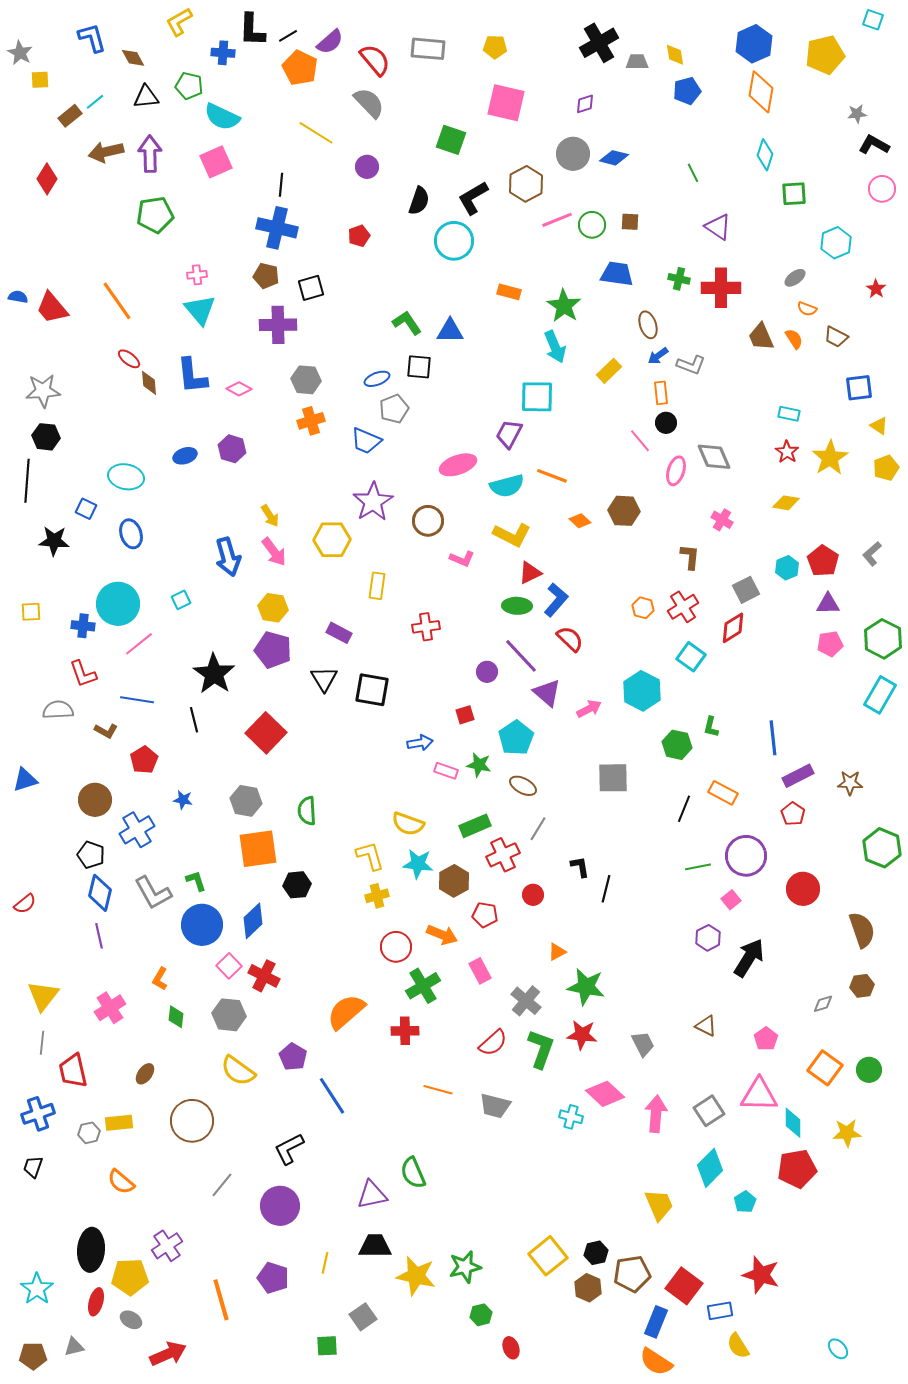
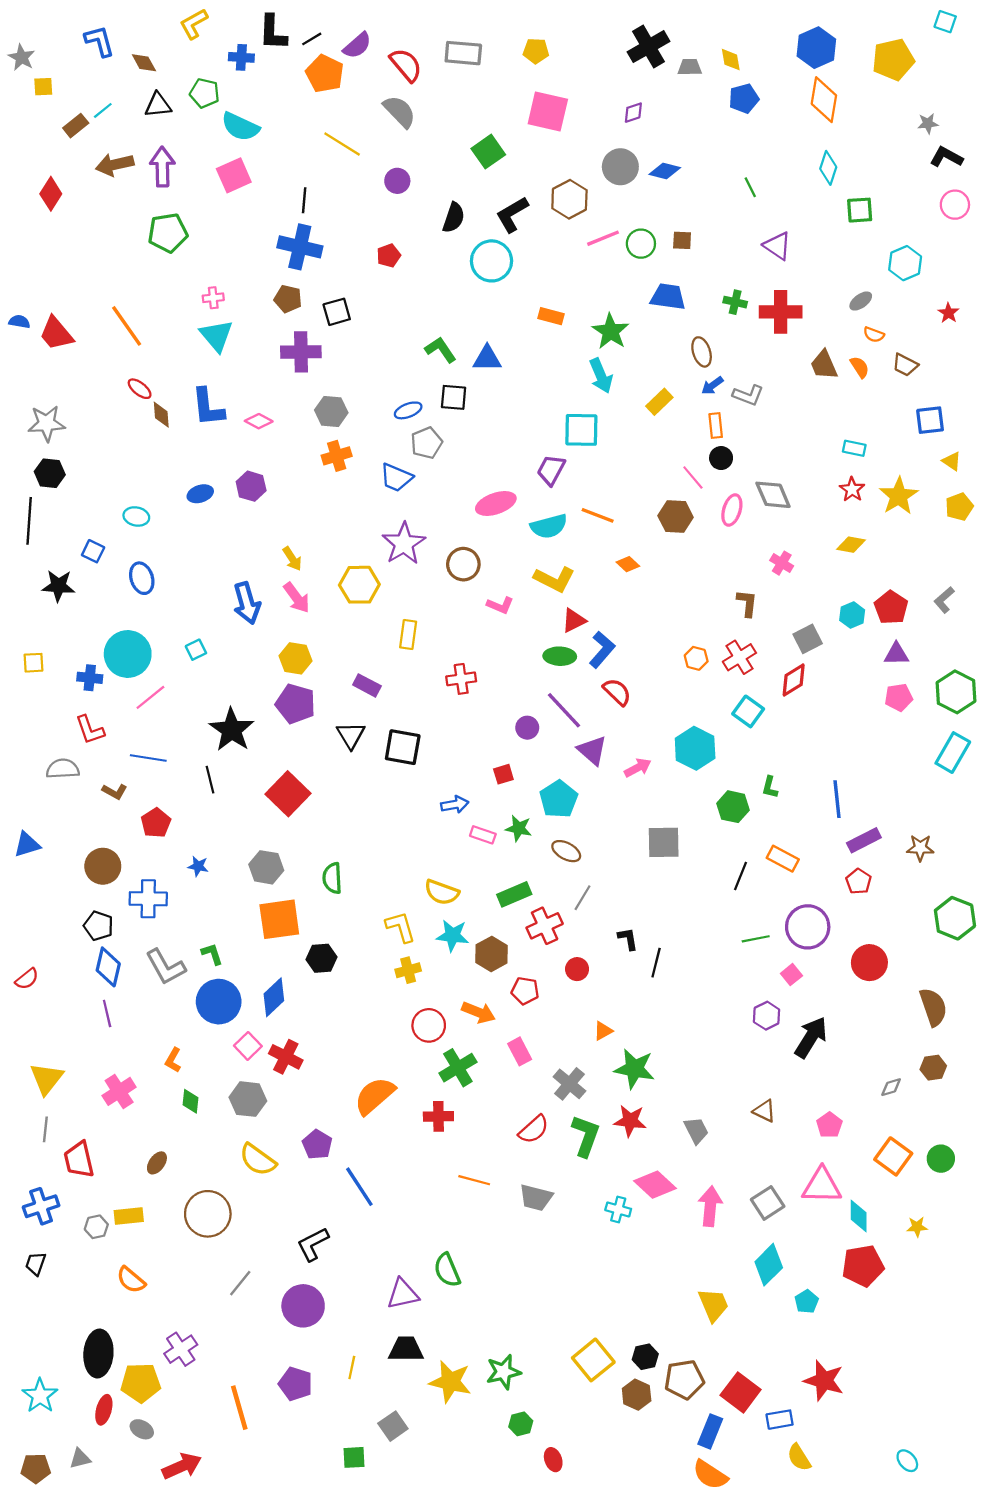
green square: (451, 140) -> (488, 152), turned 36
cyan ellipse: (126, 477) -> (136, 516), size x0.7
brown hexagon: (624, 511) -> (676, 516), moved
blue cross: (137, 830) -> (148, 899), turned 32
yellow star: (847, 1133) -> (917, 1227), size x0.7

